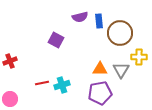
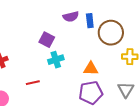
gray triangle: (121, 70) -> (126, 90), moved
cyan cross: (62, 85) -> (56, 60), moved

